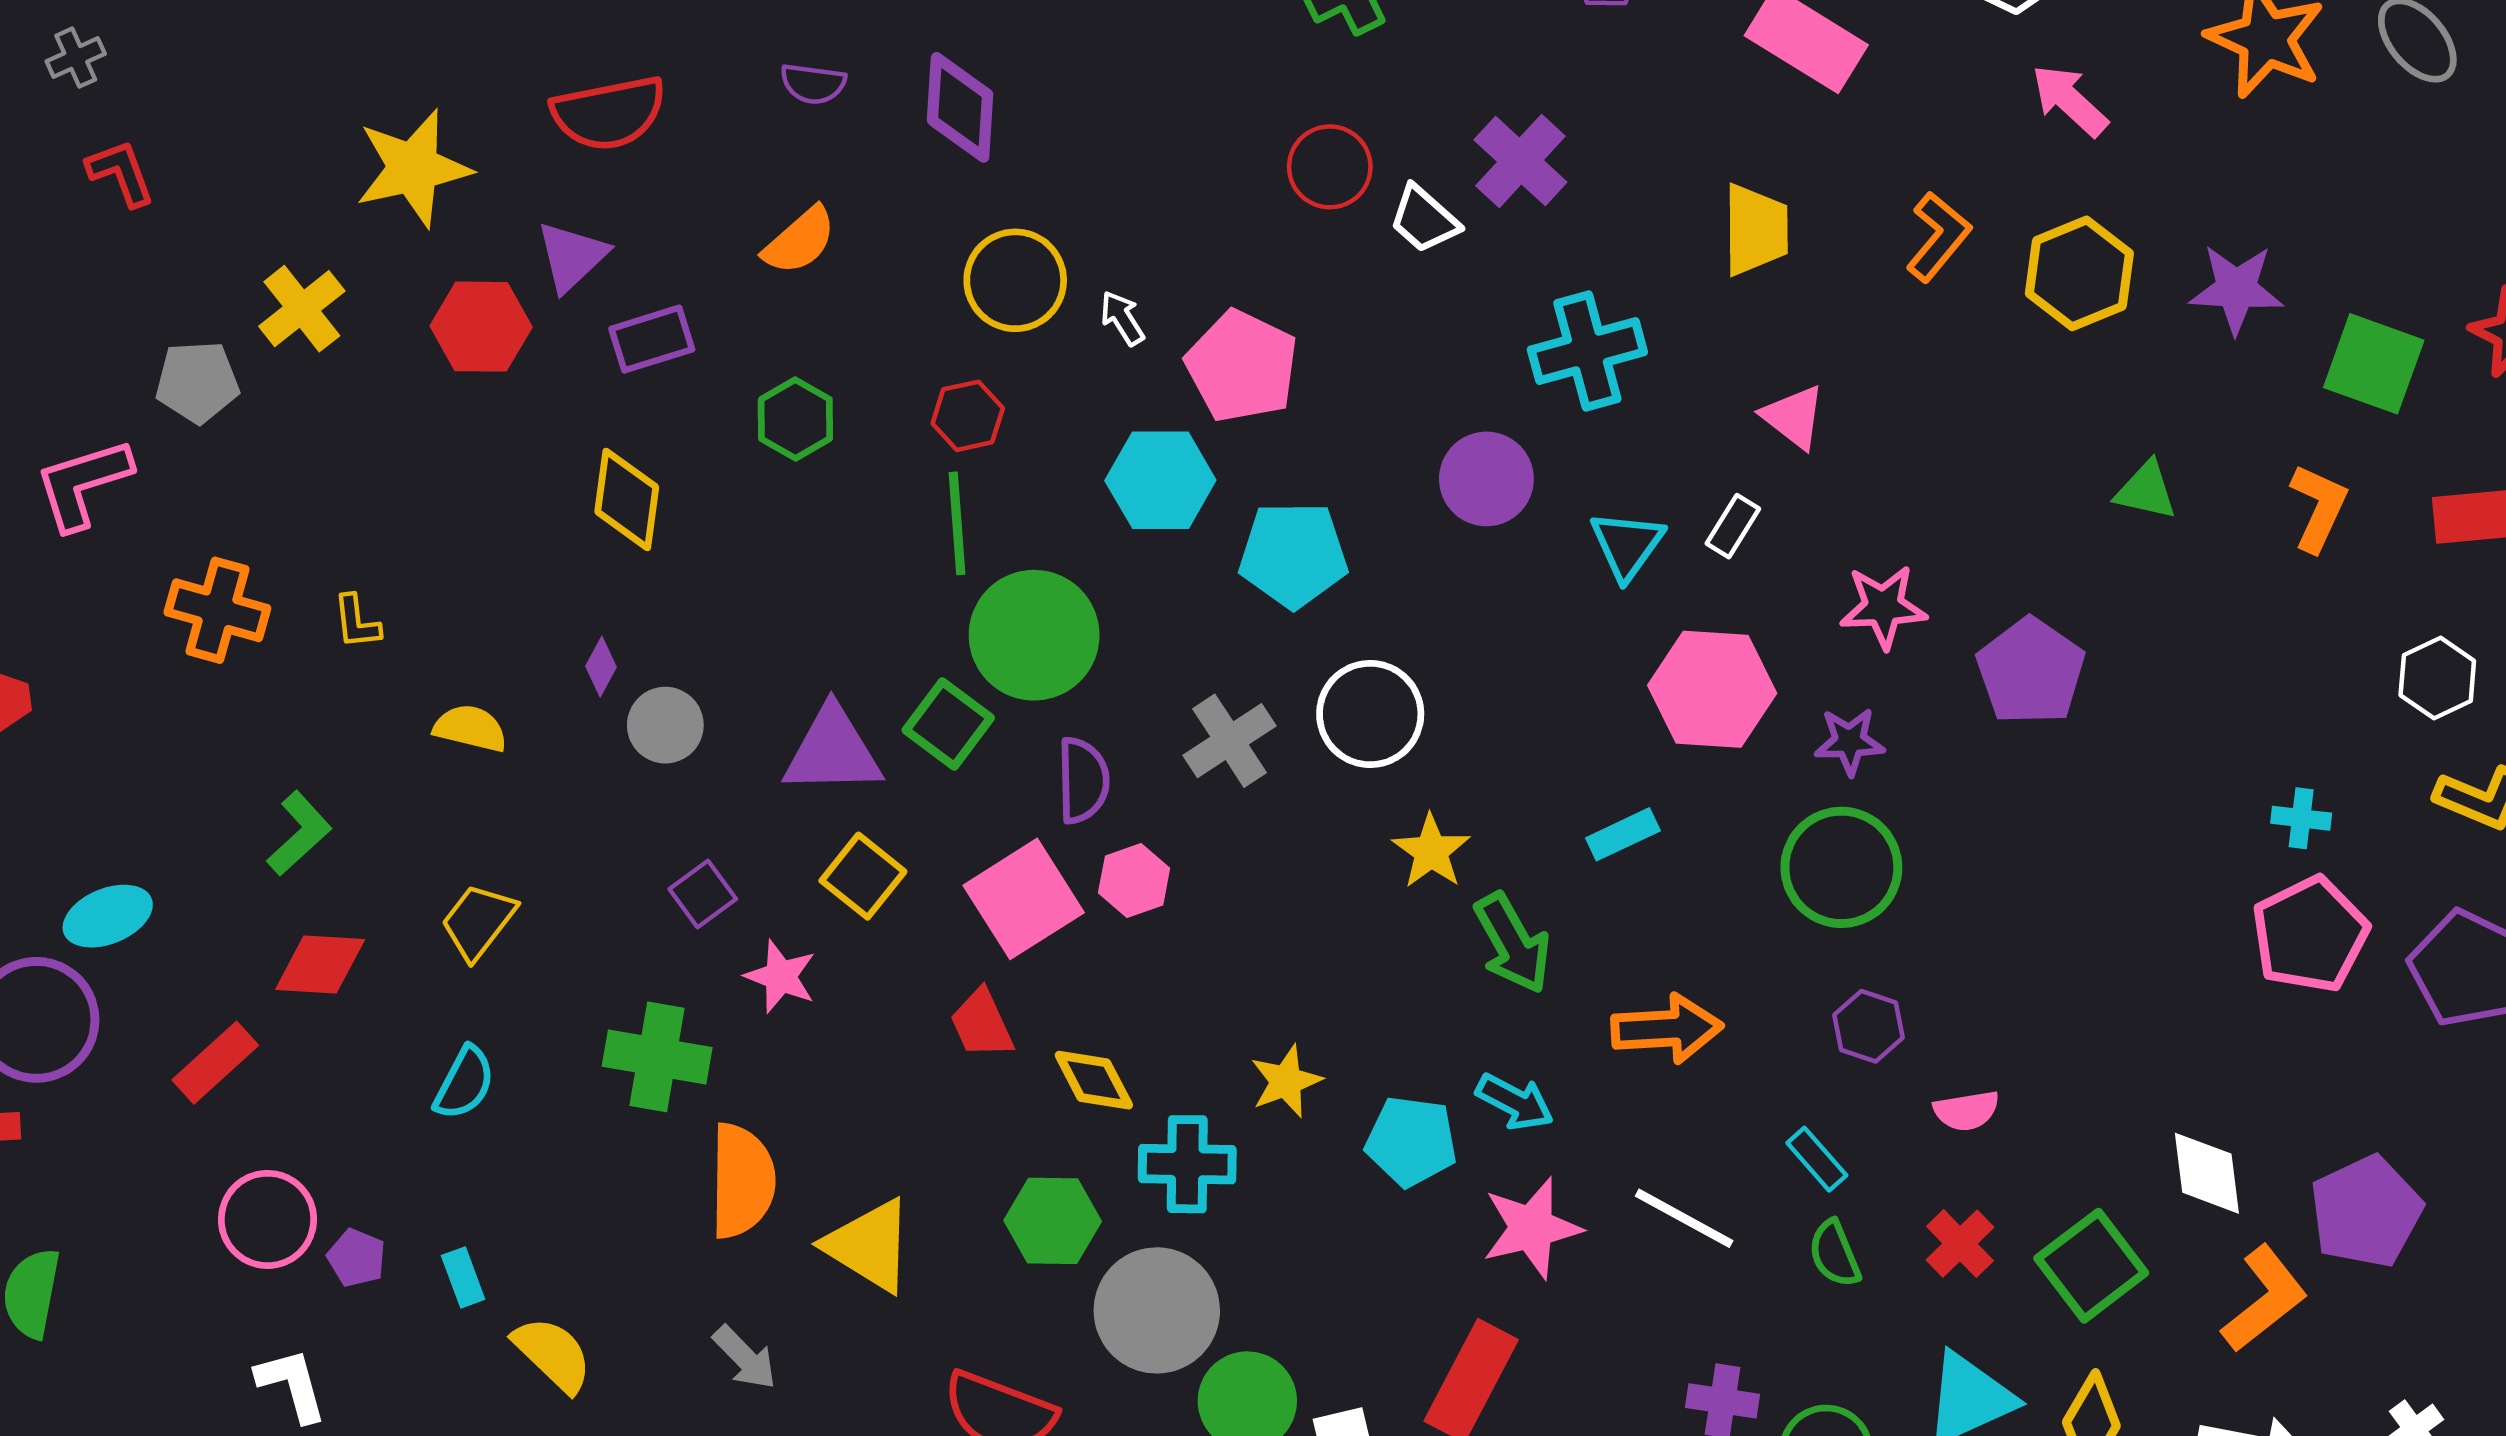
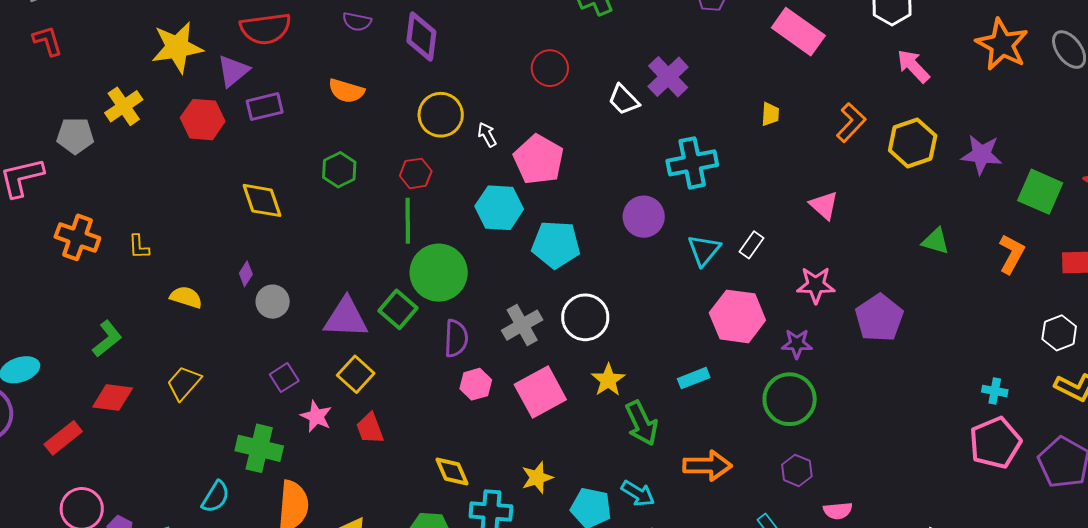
red circle: (1330, 167) -> (550, 68), moved
yellow trapezoid: (1756, 230) -> (770, 114), size x0.6
orange semicircle: (800, 241) -> (346, 91), turned 54
purple triangle: (572, 256) -> (233, 71), moved
purple rectangle: (652, 339) -> (265, 107), moved
pink triangle: (1794, 417) -> (824, 205), moved
yellow diamond: (627, 499) -> (262, 200), turned -30
pink square: (1024, 899) -> (540, 392), moved
red trapezoid: (982, 1024) -> (370, 428), moved
cyan semicircle: (464, 1083) -> (216, 497), moved

